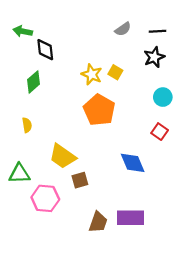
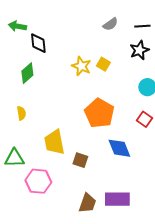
orange pentagon: (99, 110) -> (99, 113), moved
yellow trapezoid: (63, 156) -> (54, 142), turned 44
brown square: (80, 180) -> (80, 160), moved, turned 35

